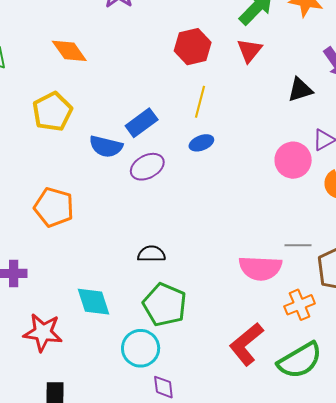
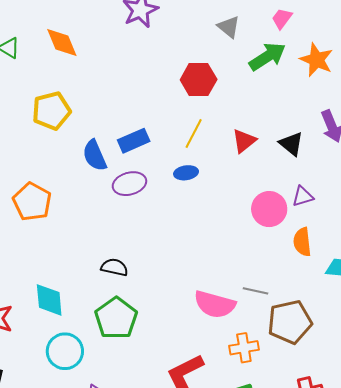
red triangle: (249, 50) -> (244, 141), moved
orange diamond: (69, 51) -> (62, 43), moved
black triangle: (300, 90) -> (291, 144), turned 44
blue semicircle: (106, 147) -> (95, 155), turned 40
cyan circle: (141, 348) -> (65, 351), moved

